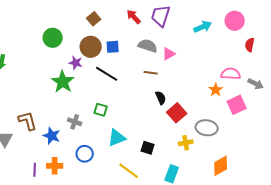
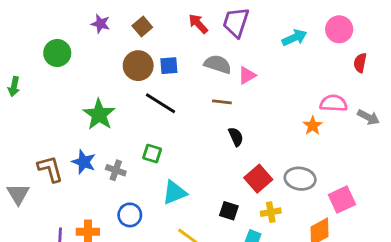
green circle: (53, 38) -> (57, 53), moved
purple star: (76, 63) -> (100, 24), moved
pink square: (237, 105) -> (342, 200), moved
red square: (177, 113) -> (258, 179), moved
blue star: (52, 136) -> (84, 162), moved
yellow cross: (186, 143) -> (271, 212), moved
black square: (148, 148) -> (229, 211), moved

